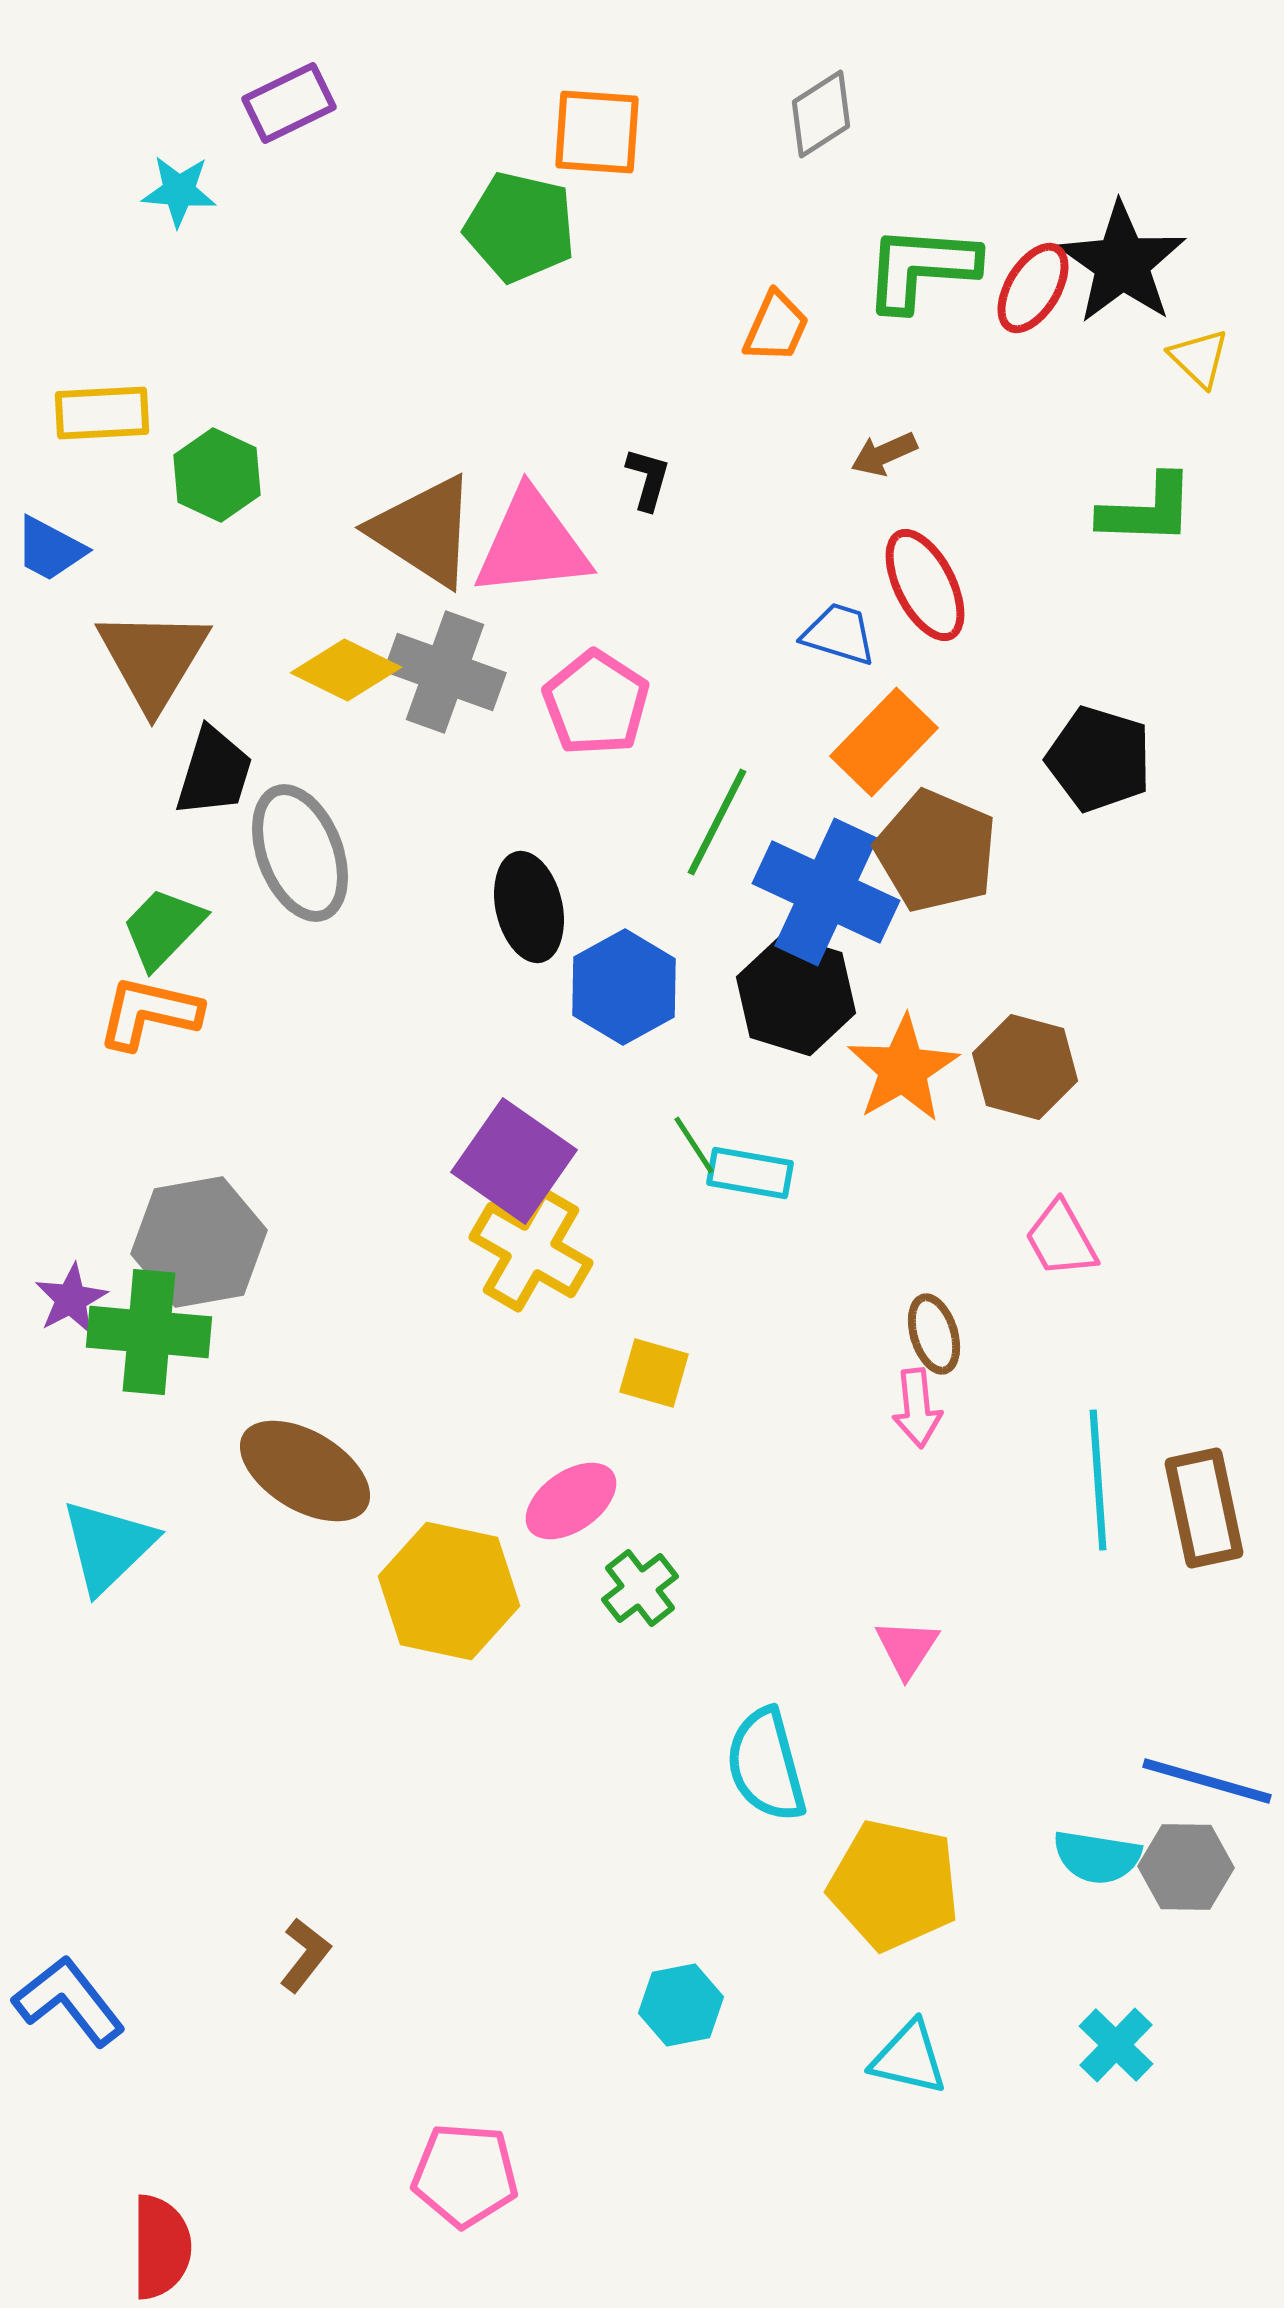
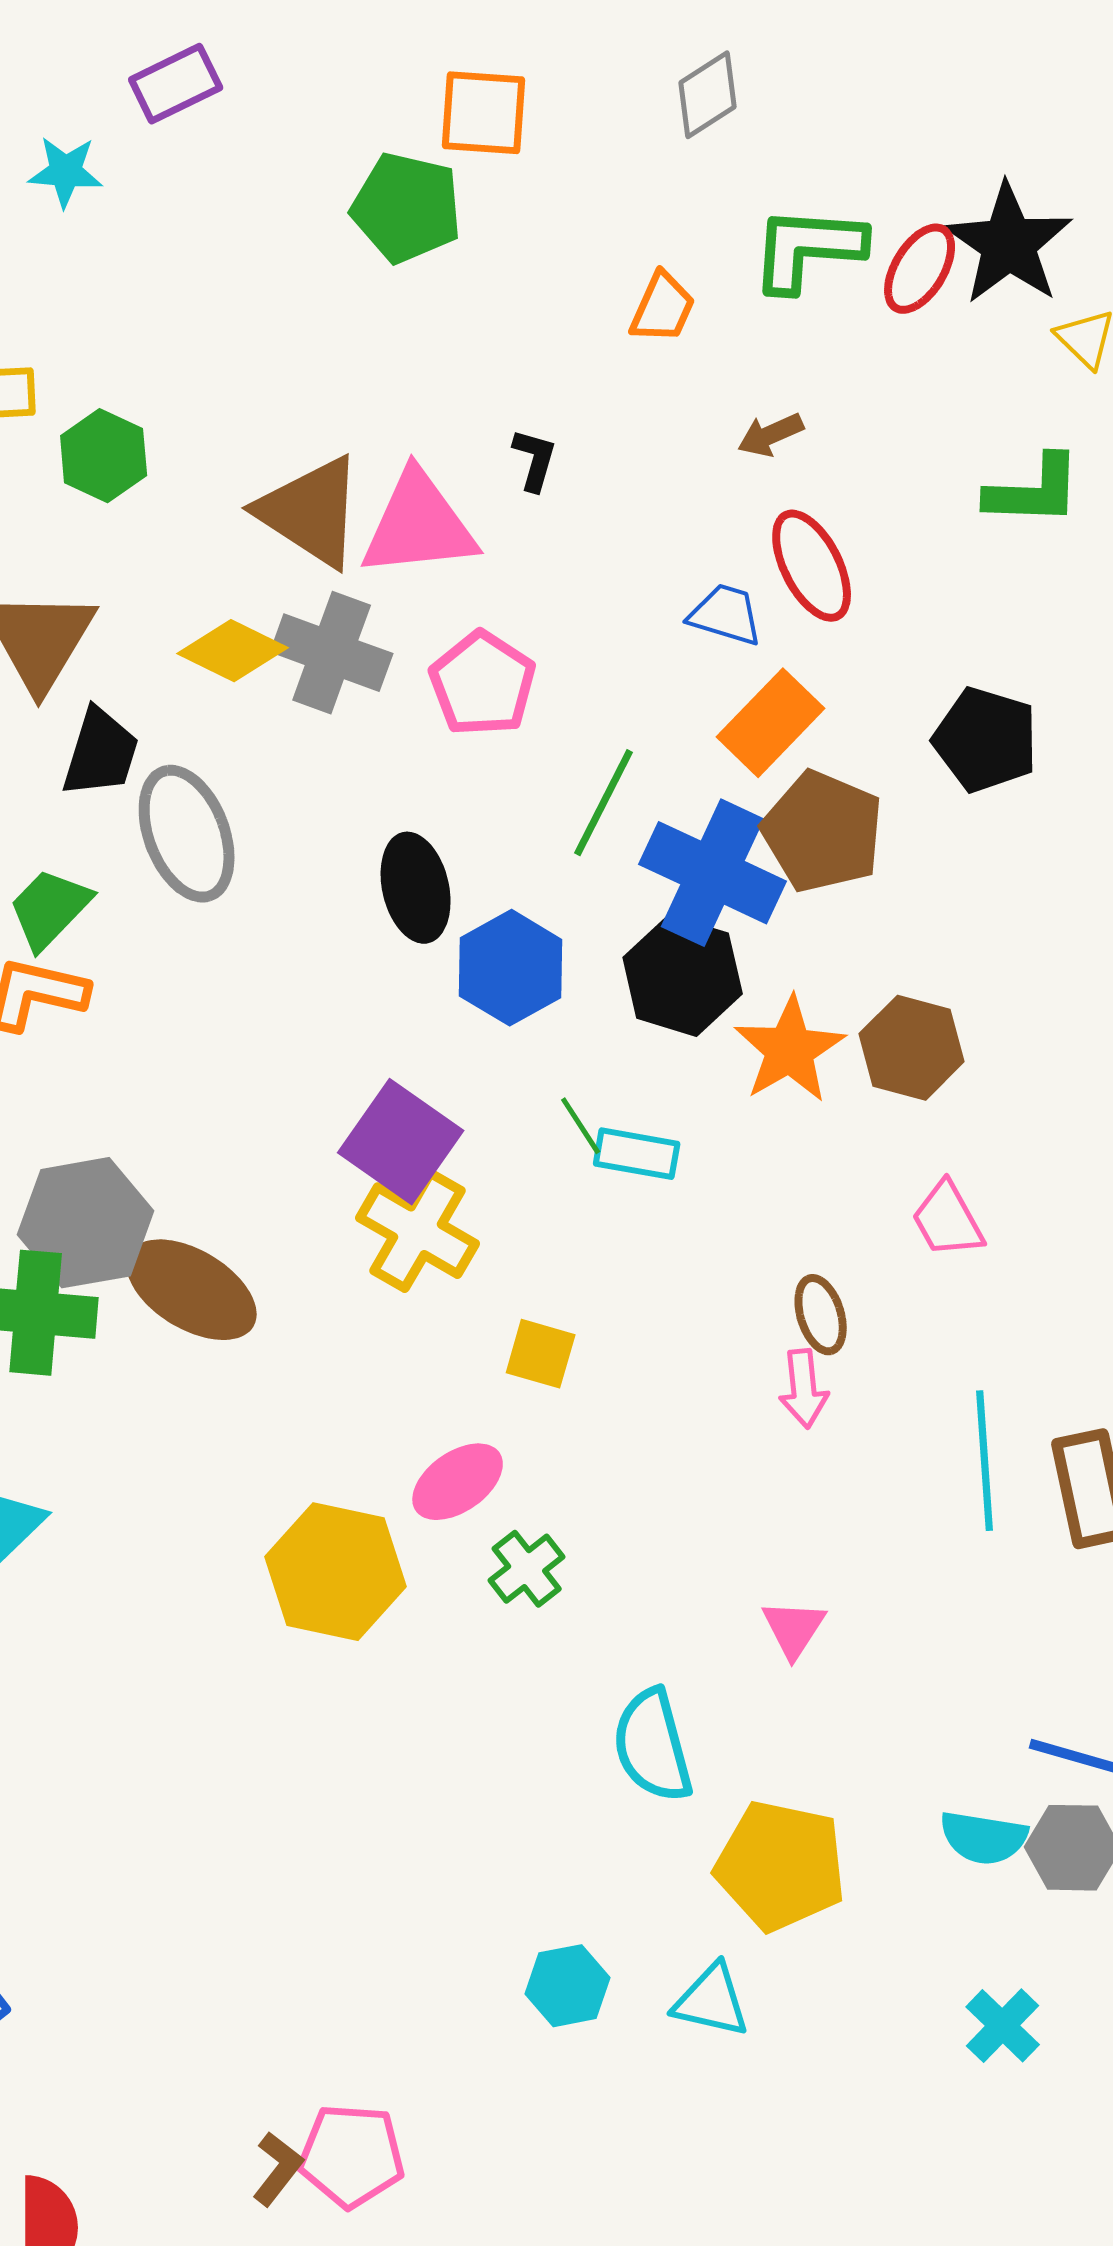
brown ellipse: (305, 1471) -> (192, 1290), moved
brown L-shape: (305, 1955) -> (278, 2169), moved
cyan triangle: (909, 2058) -> (712, 2001), moved

